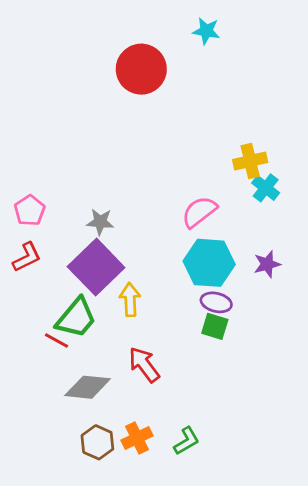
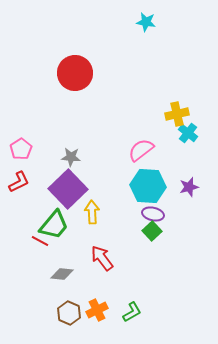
red circle: (141, 69) -> (75, 73), moved
green square: (215, 326) -> (152, 231), turned 30
gray diamond: (88, 387) -> (62, 274), size x0.7

